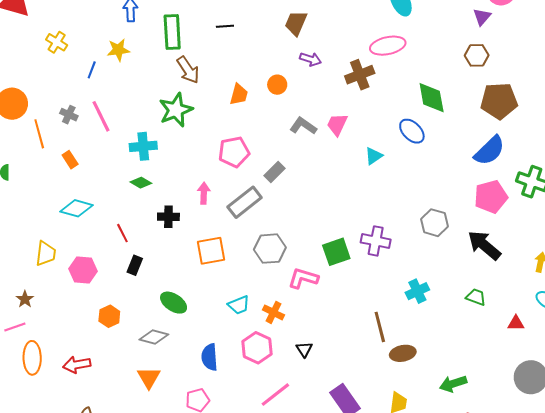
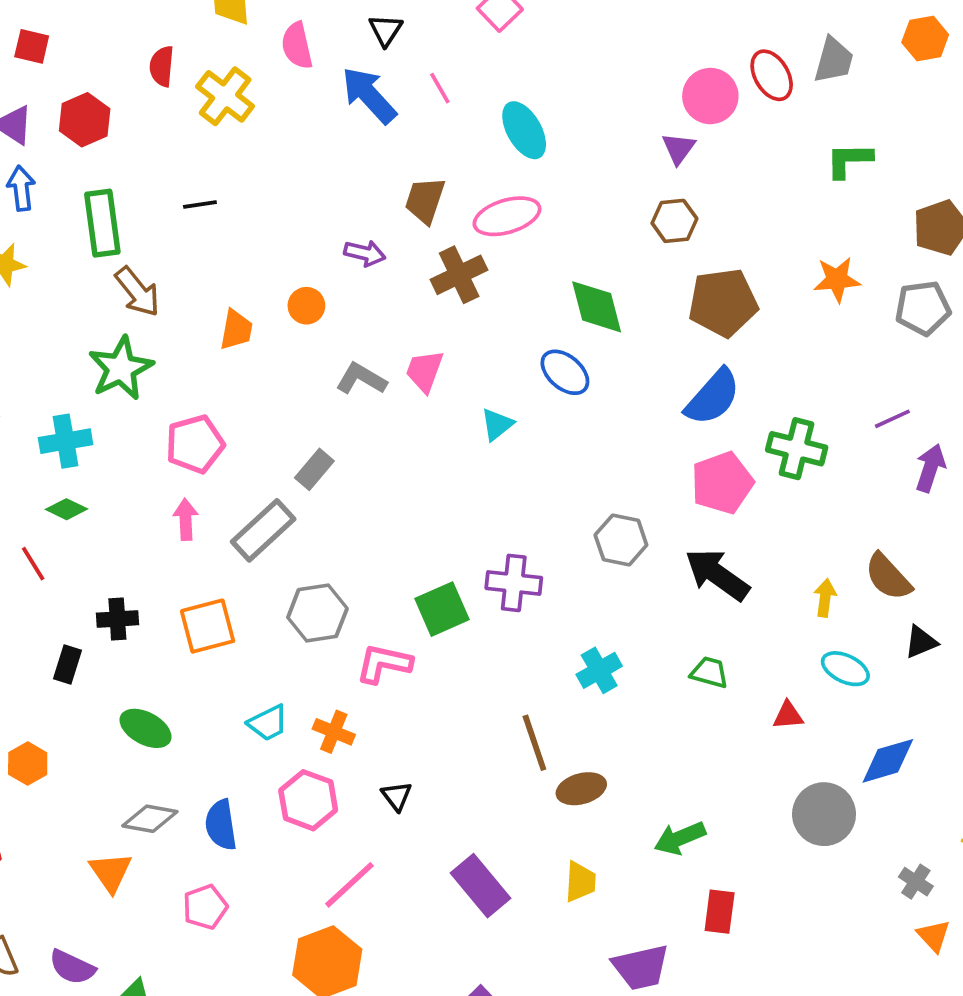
brown trapezoid: (296, 23) -> (425, 200), moved
pink pentagon: (234, 152) -> (195, 444), moved
black cross: (168, 217) -> (117, 619), moved
red line: (122, 233) -> (33, 564), moved
gray diamond: (154, 337) -> (150, 819), moved

